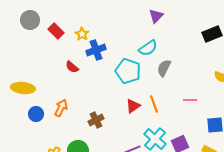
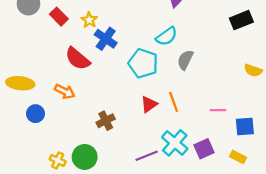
blue cross: (96, 50) -> (106, 39), turned -36
red semicircle: (72, 67) -> (78, 59), size x1.6
pink line: (190, 100) -> (218, 110), moved
orange arrow: (61, 108) -> (65, 91), moved, turned 90

